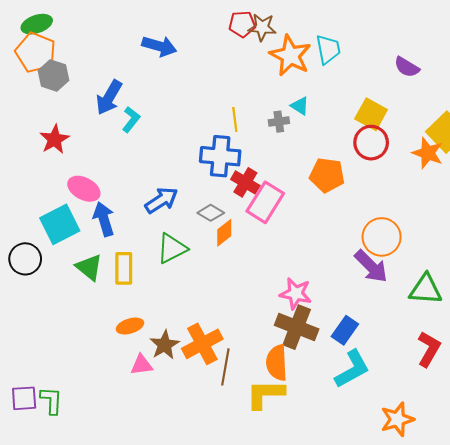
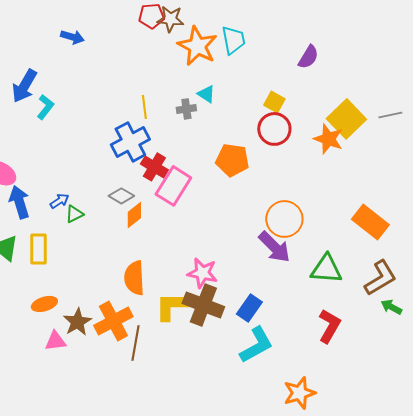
blue arrow: (159, 46) -> (72, 37), size x0.7
purple semicircle: (407, 67) -> (308, 57), turned -90
yellow square: (371, 114) -> (274, 102), size x0.7
blue cross: (220, 156) -> (130, 142), turned -33
blue arrow: (161, 200) -> (59, 201), moved, size x0.6
green triangle: (172, 248) -> (74, 214), moved, size x0.6
orange semicircle: (277, 363) -> (134, 278), moved
yellow L-shape: (265, 394) -> (173, 306), moved

